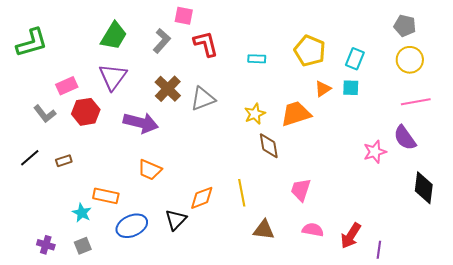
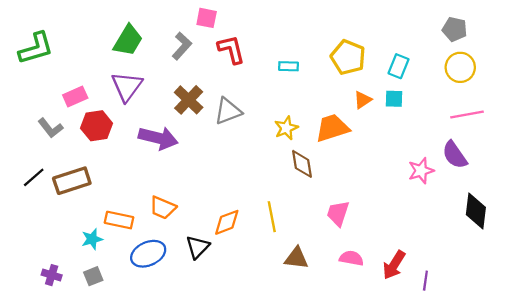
brown rectangle: (64, 161) -> (72, 181), size x2.0
orange trapezoid: (150, 170) -> (163, 208), moved
cyan star: (82, 213) -> (92, 239), turned 30

